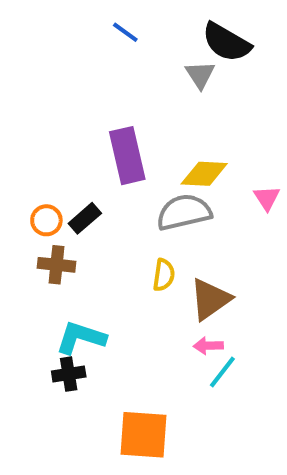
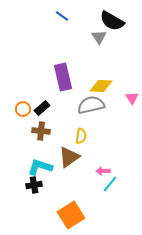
brown cross: (57, 265) -> (41, 131), moved
brown triangle: (210, 299) -> (69, 157), moved
orange square: (144, 435) -> (71, 215), turned -36

